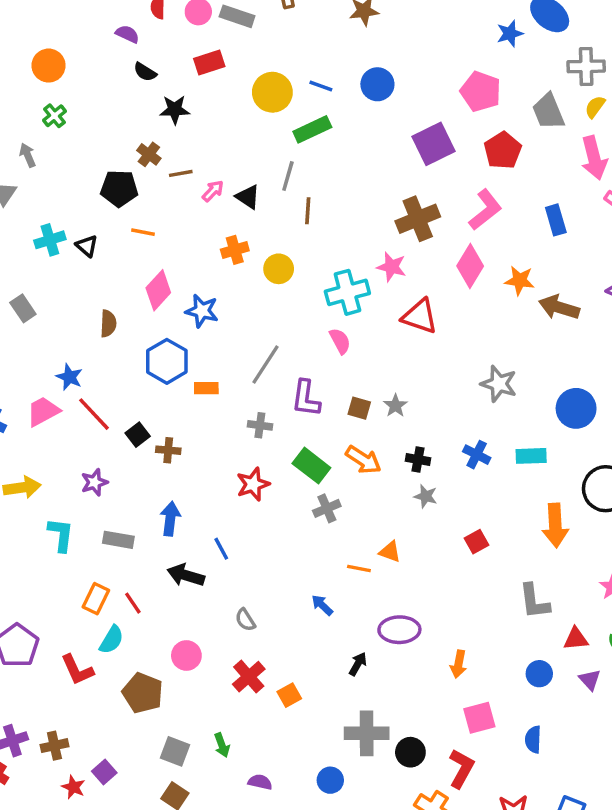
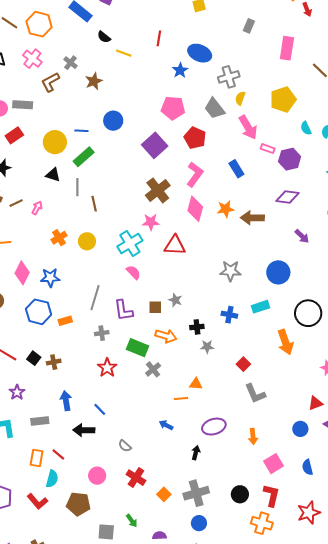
black triangle: (248, 197) -> (53, 175), moved
gray L-shape: (534, 601) -> (255, 394), moved
orange square: (289, 695) -> (164, 494), moved
gray cross: (367, 733) -> (196, 493), moved

